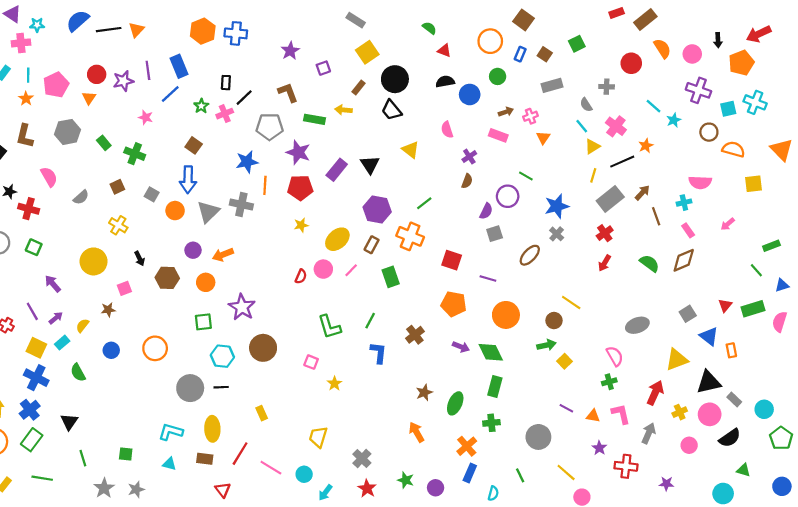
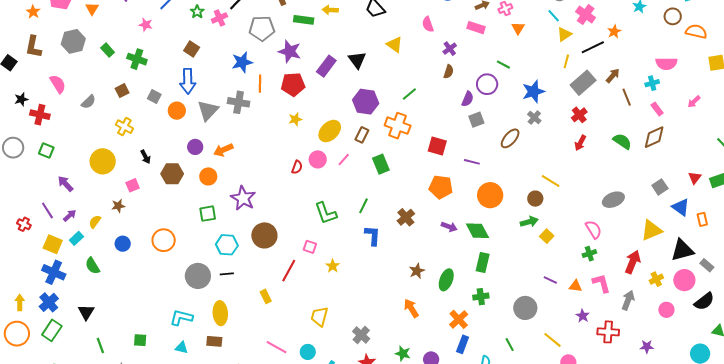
red line: (240, 454) -> (289, 271), moved

